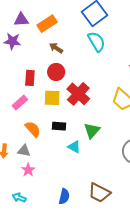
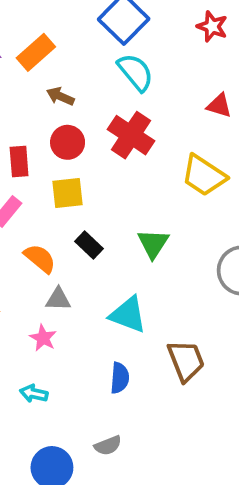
red cross: (78, 94) -> (131, 135), moved
black rectangle: (59, 126) -> (89, 245), turned 48
cyan triangle: (74, 147) -> (128, 315), moved, size x1.5
gray triangle: (24, 151) -> (58, 299), moved
brown trapezoid: (99, 193) -> (186, 361), turned -130

